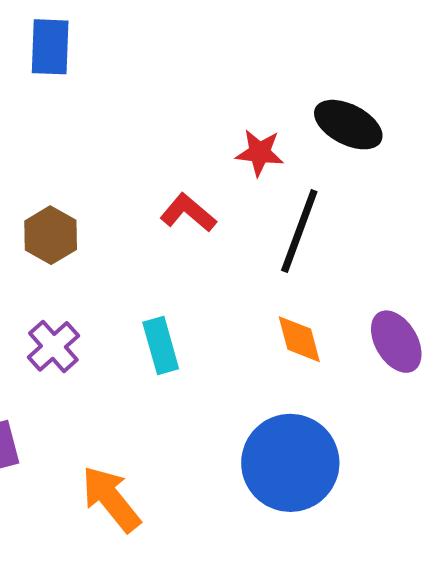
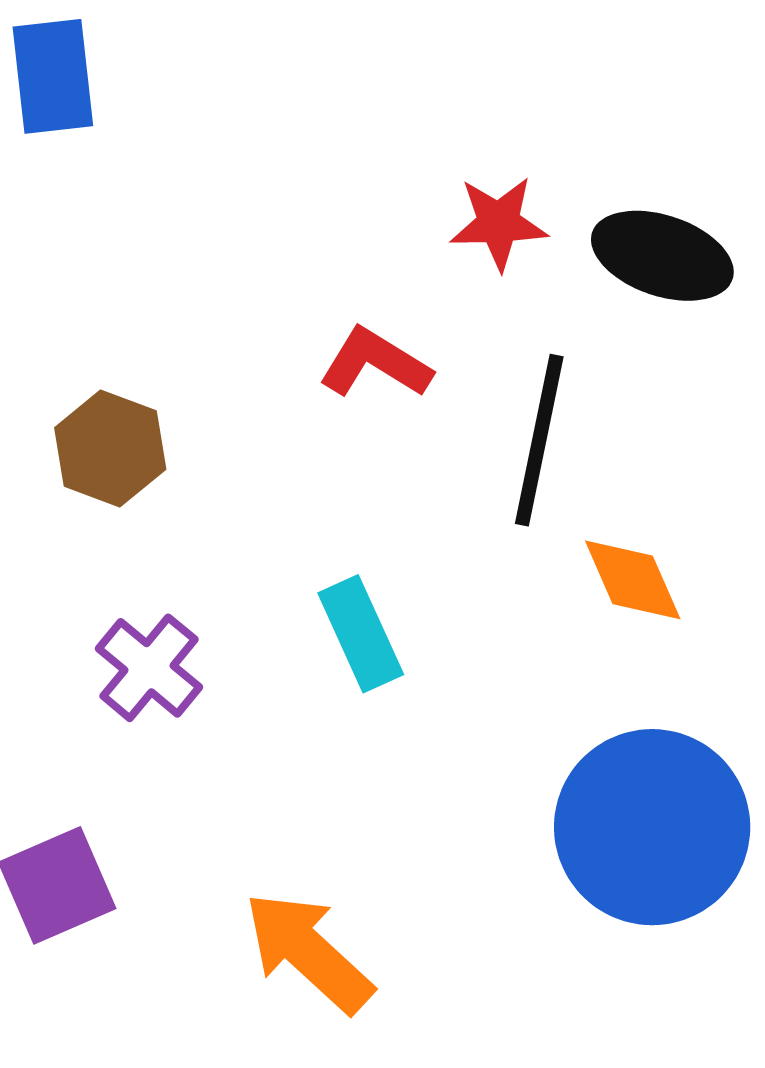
black ellipse: (348, 125) -> (662, 256), moved
black line: (299, 231) -> (539, 440), moved

